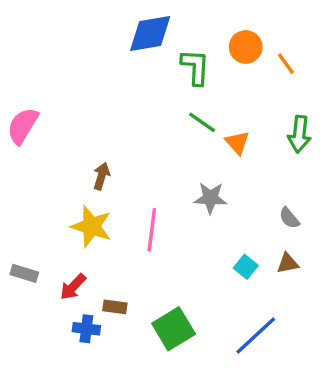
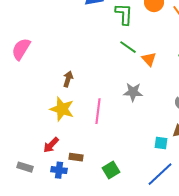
cyan square: (246, 267) -> (161, 143), moved, turned -32
gray rectangle: (24, 273) -> (25, 167), moved
green square: (174, 329) -> (111, 170), size x0.7

